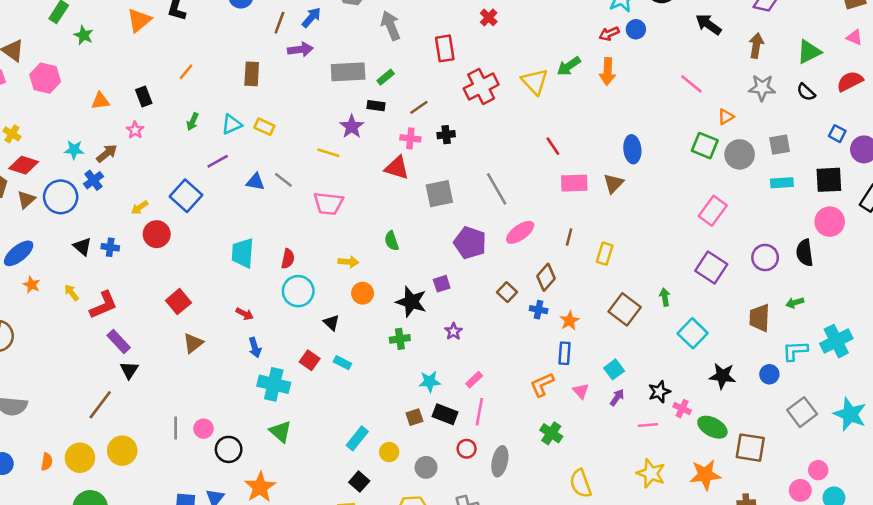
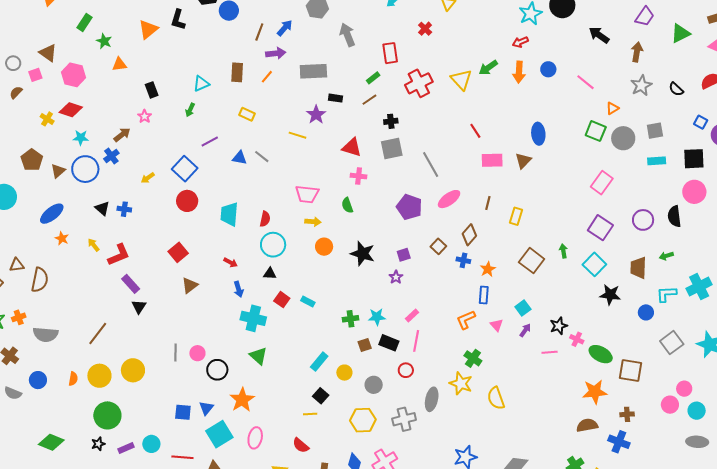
blue circle: (636, 29) -> (548, 69), moved
green triangle: (809, 52) -> (680, 33), moved
orange line: (186, 72) -> (267, 77), moved
green rectangle: (386, 77) -> (373, 78), moved
gray star: (762, 88) -> (641, 85), turned -30
orange triangle: (100, 101) -> (119, 64), moved
cyan triangle: (232, 124) -> (201, 84), moved
pink cross: (410, 138) -> (359, 176), moved
cyan star: (74, 150) -> (81, 138), moved
red diamond: (24, 165) -> (71, 110), moved
gray square: (439, 194) -> (392, 148), moved
pink trapezoid: (328, 203) -> (307, 194), moved
red circle: (157, 234) -> (187, 201), moved
purple square: (442, 284) -> (404, 255), moved
black triangle: (331, 323) -> (270, 274), moved, turned -40
cyan square: (693, 333) -> (594, 264), moved
green cross: (400, 339) -> (351, 319), moved
black star: (722, 376) -> (610, 295), moved
brown line: (100, 405) -> (98, 333), moved
gray ellipse: (500, 461) -> (432, 399), moved
yellow star: (651, 473) -> (461, 383), moved

